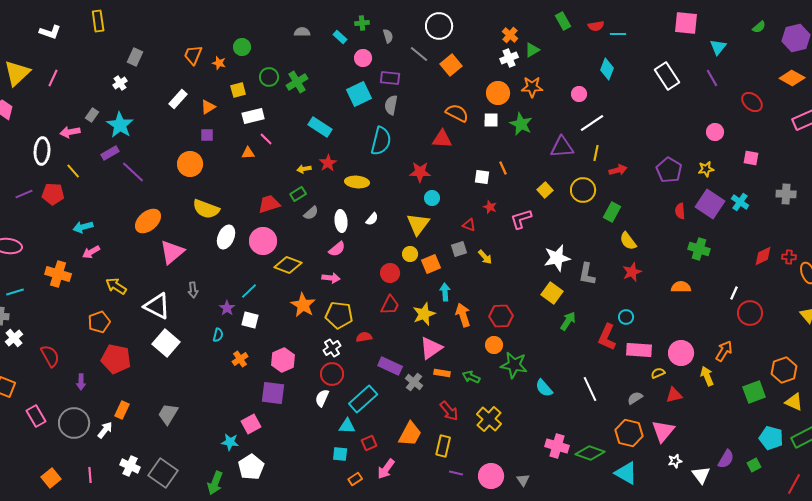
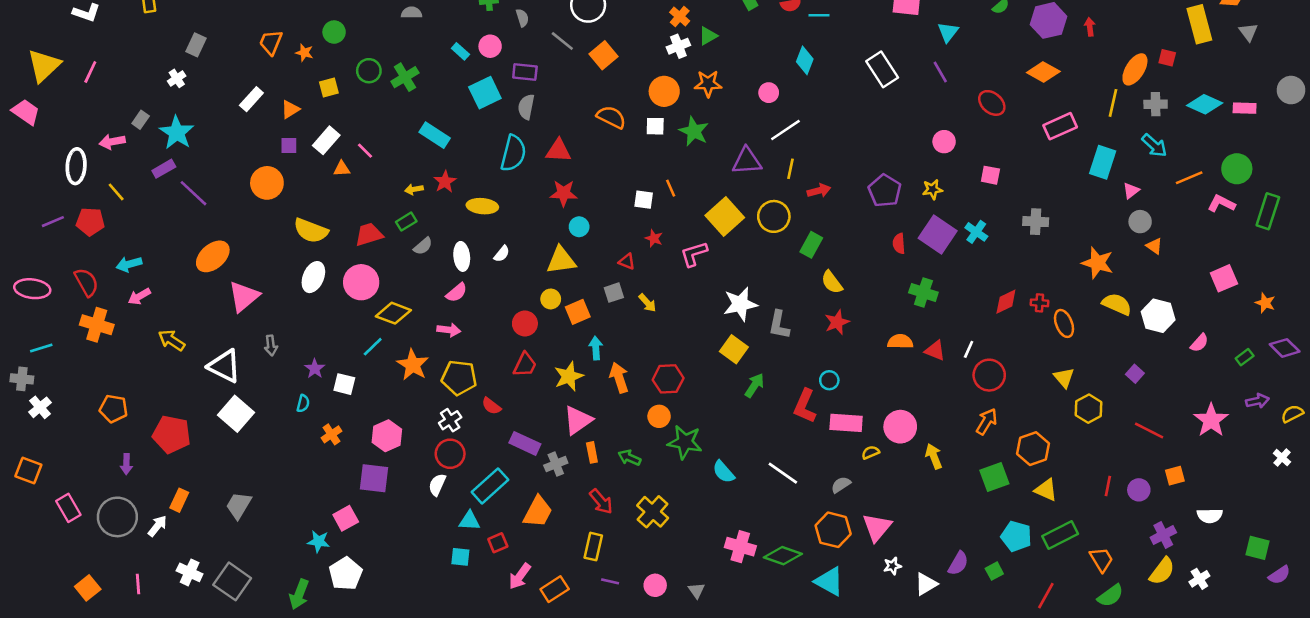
cyan rectangle: (340, 37) -> (460, 51), moved
white rectangle: (253, 116) -> (326, 140), moved, turned -35
red triangle: (442, 139) -> (558, 151), moved
yellow square: (545, 190) -> (725, 216), size x1.8
yellow semicircle: (206, 209) -> (311, 231), moved
yellow triangle: (418, 224) -> (561, 260), turned 45
cyan line: (249, 291) -> (373, 347), moved
orange pentagon: (99, 322) -> (113, 409), moved, turned 30
red semicircle: (364, 337) -> (491, 406), turned -133
orange arrow: (724, 351) -> (987, 422), moved
red semicircle: (50, 356) -> (86, 282), moved
orange rectangle: (442, 373) -> (592, 452), turned 70
gray cross: (414, 382) -> (556, 464), turned 30
white line: (590, 389) -> (783, 473), turned -30
red triangle: (674, 395) -> (935, 351), moved, turned 36
orange trapezoid: (410, 434) -> (538, 512), moved
white triangle: (701, 475) -> (926, 584), turned 36
pink circle: (491, 476) -> (655, 585), size x0.7
orange rectangle: (355, 479) -> (555, 589), moved, size x1.5

